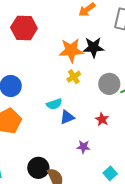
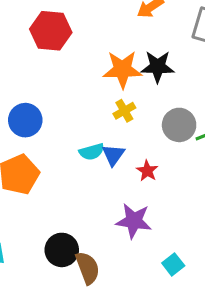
blue triangle: (67, 117) -> (113, 155), moved, turned -35
red star: (102, 119) -> (147, 171), moved
purple star: (83, 147) -> (134, 221), size x1.6

